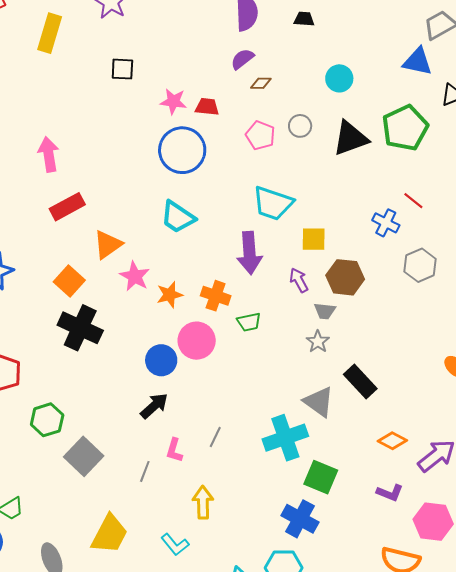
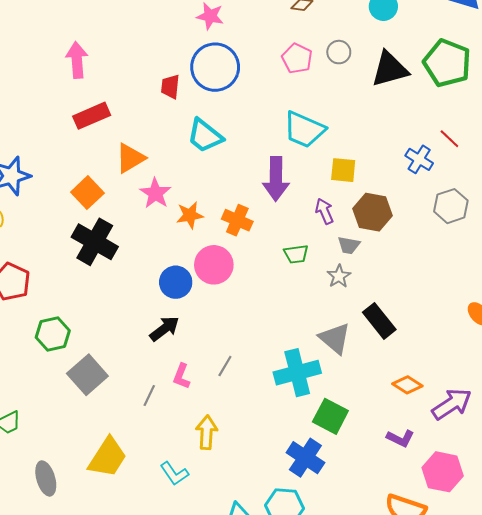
red trapezoid: (207, 107) -> (170, 87), moved, turned -95
green pentagon: (405, 128) -> (447, 63), turned -30
green trapezoid: (249, 322) -> (296, 254), moved

